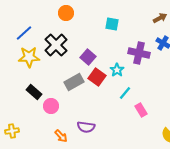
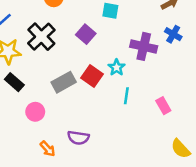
purple square: (88, 57) -> (86, 34), moved
black rectangle: (34, 92) -> (14, 82), moved
cyan line: (125, 93) -> (126, 96), turned -32
pink rectangle: (141, 110) -> (163, 106), moved

